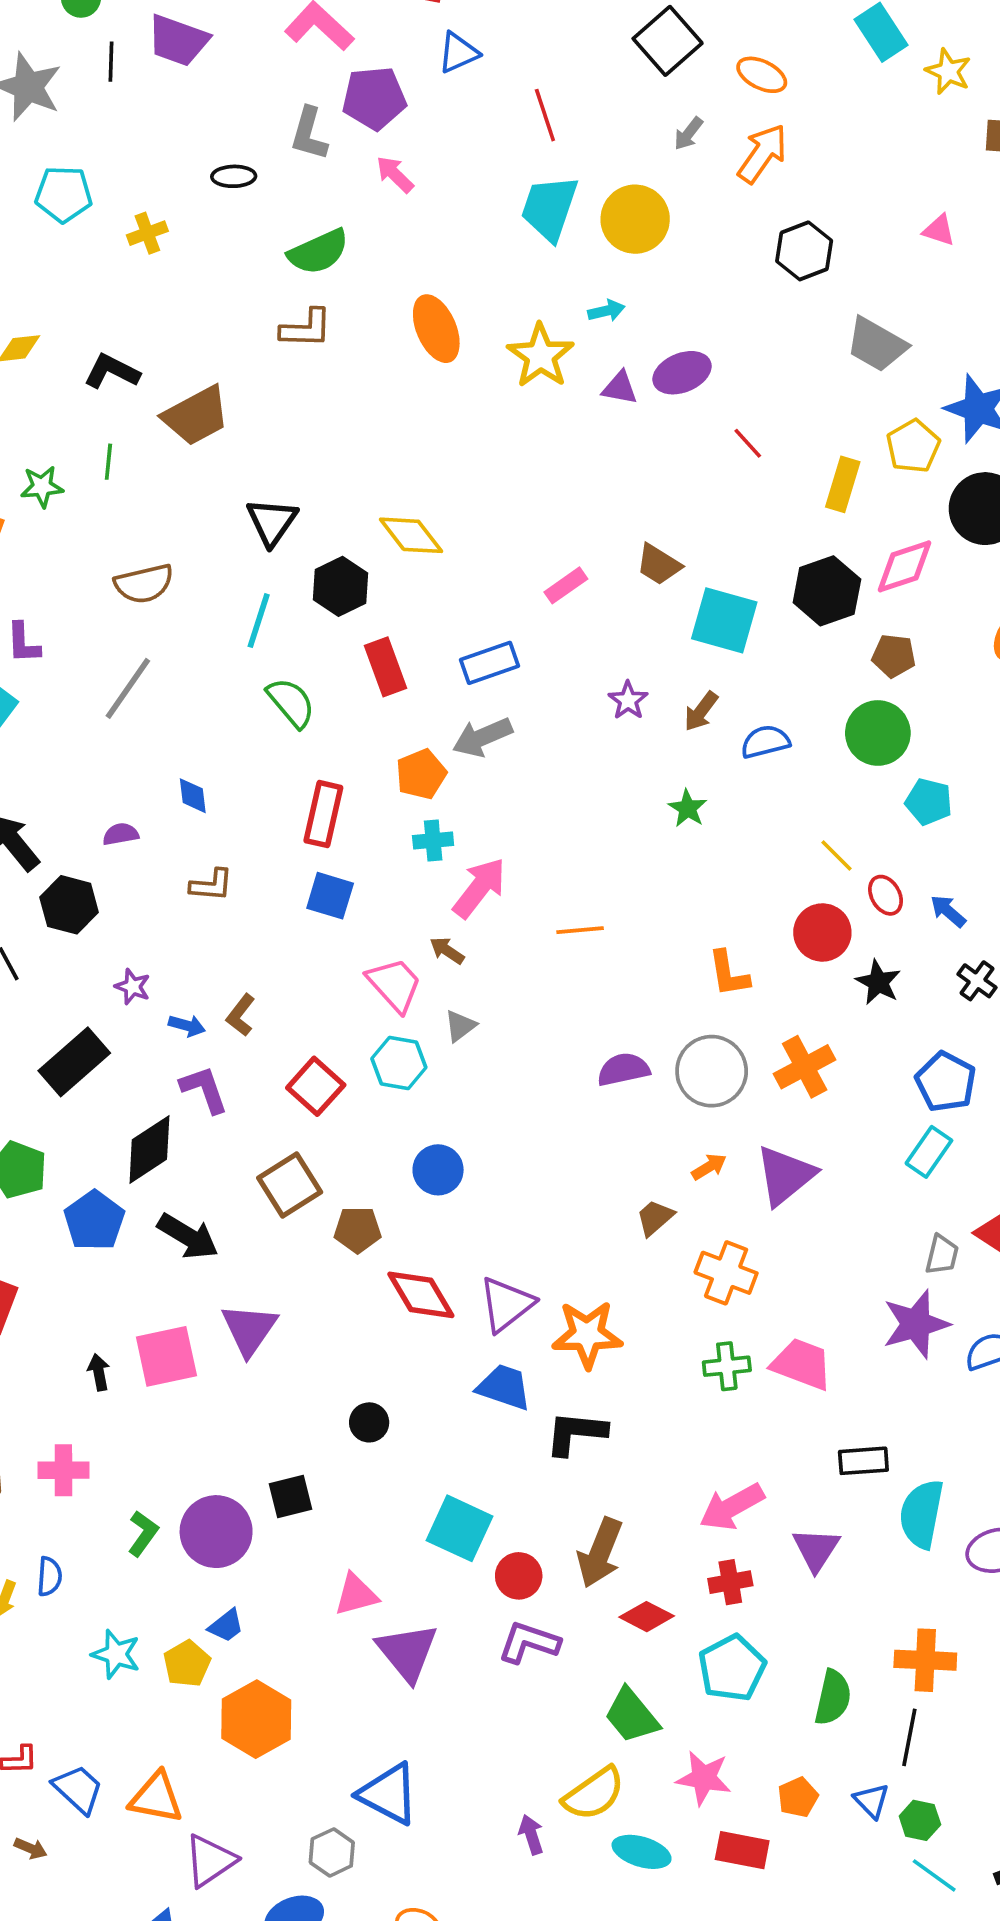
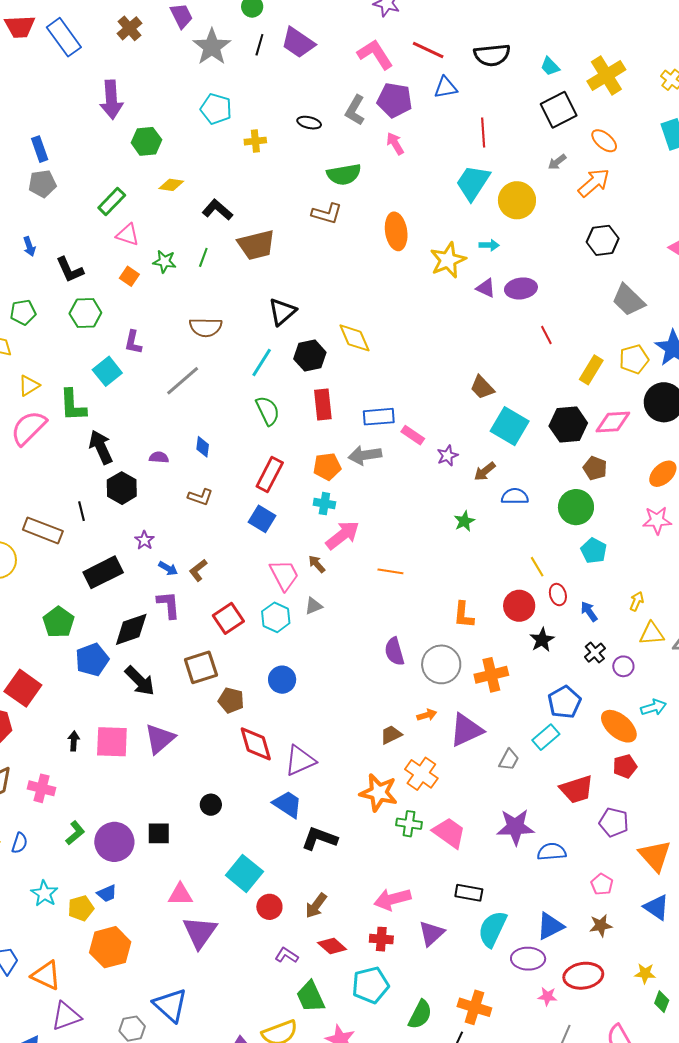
pink rectangle: (566, 585) -> (413, 435), moved, turned 55
purple semicircle: (623, 1069) -> (394, 651), turned -108
gray trapezoid: (942, 1255) -> (509, 760), moved
orange star: (587, 1334) -> (379, 793), moved
brown arrow: (600, 1553) -> (316, 906), size x0.7
purple L-shape: (529, 1642) -> (287, 955), moved, size x0.7

